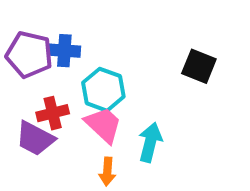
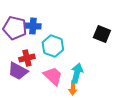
pink trapezoid: (103, 125) -> (53, 76), moved
orange arrow: (107, 172) -> (73, 88), moved

